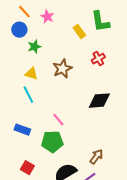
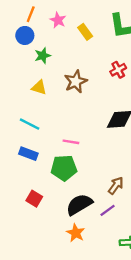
orange line: (24, 12) -> (31, 14), turned 64
yellow rectangle: (79, 32) -> (85, 32), moved
cyan line: (28, 95) -> (30, 124), moved, turned -36
pink line: (58, 120) -> (71, 142), turned -40

